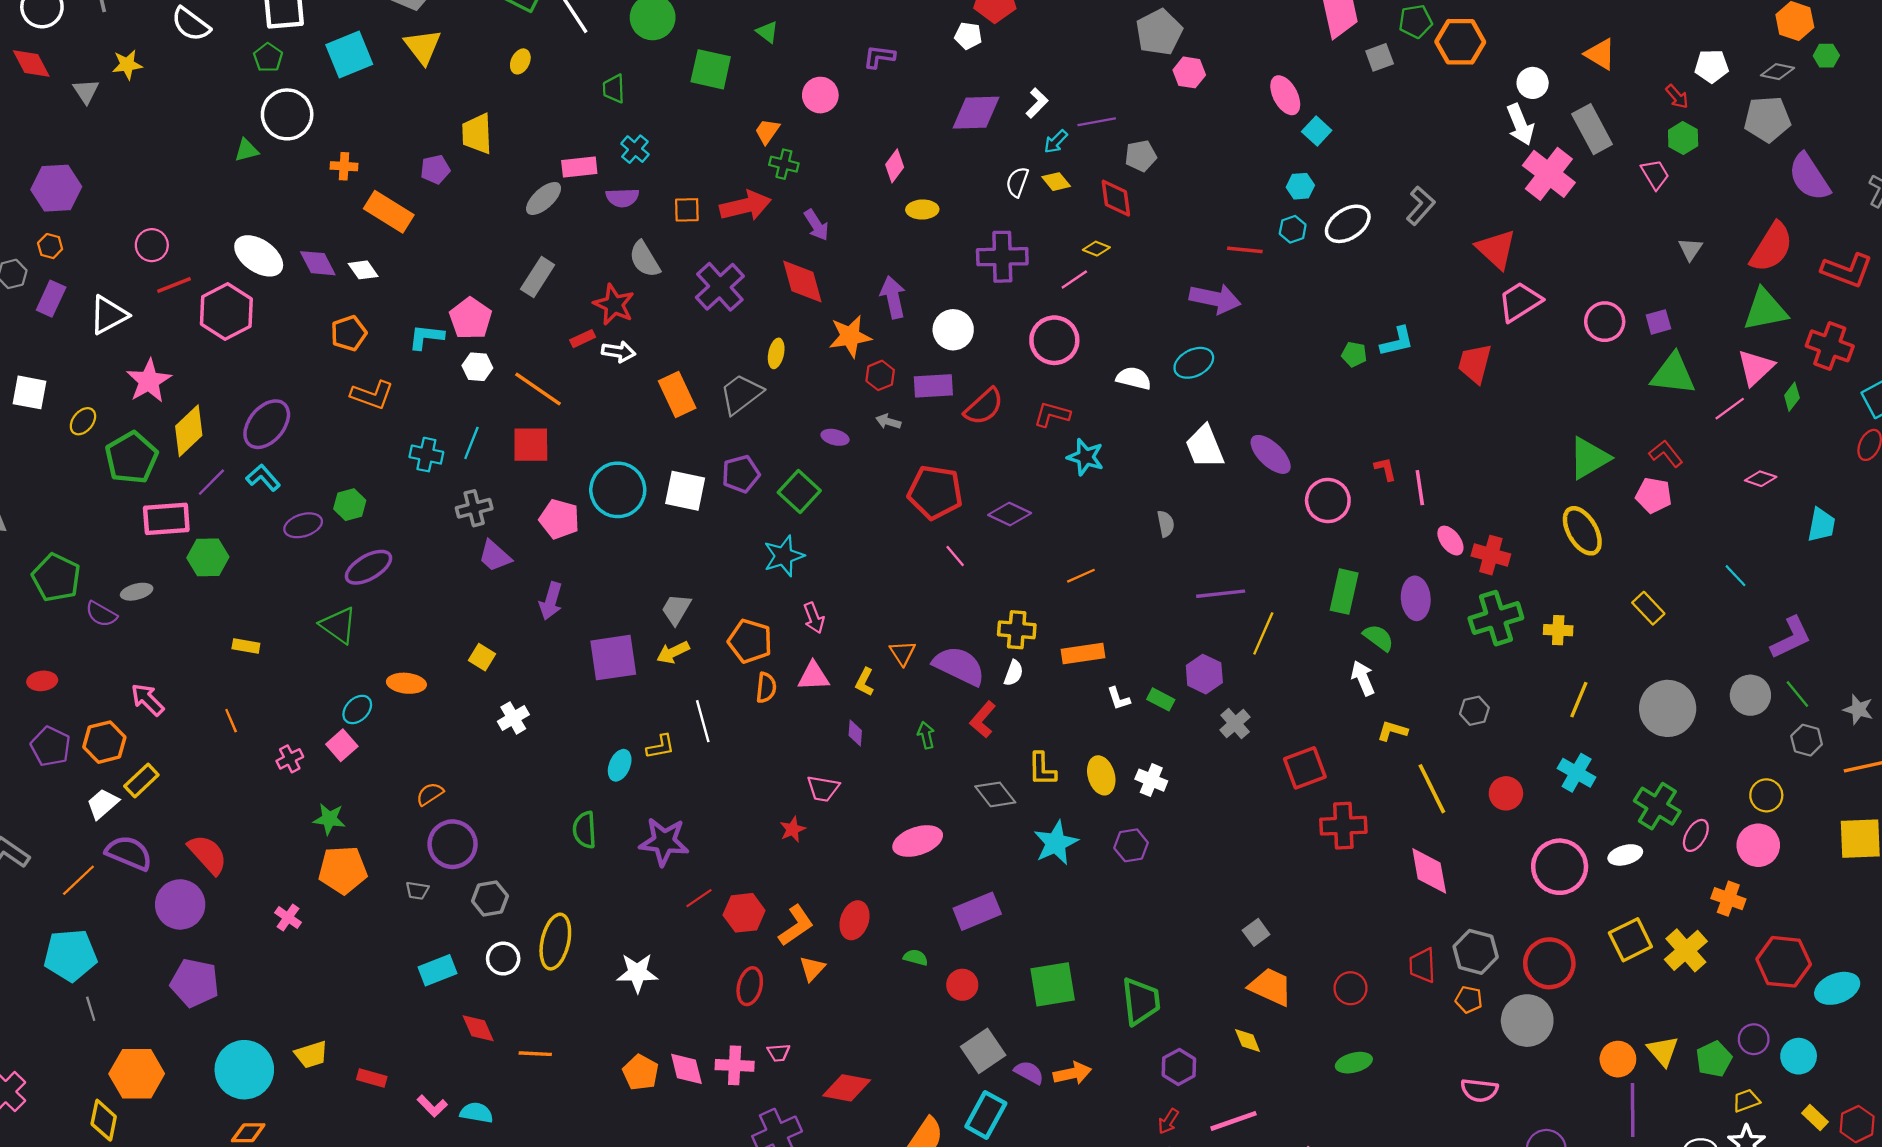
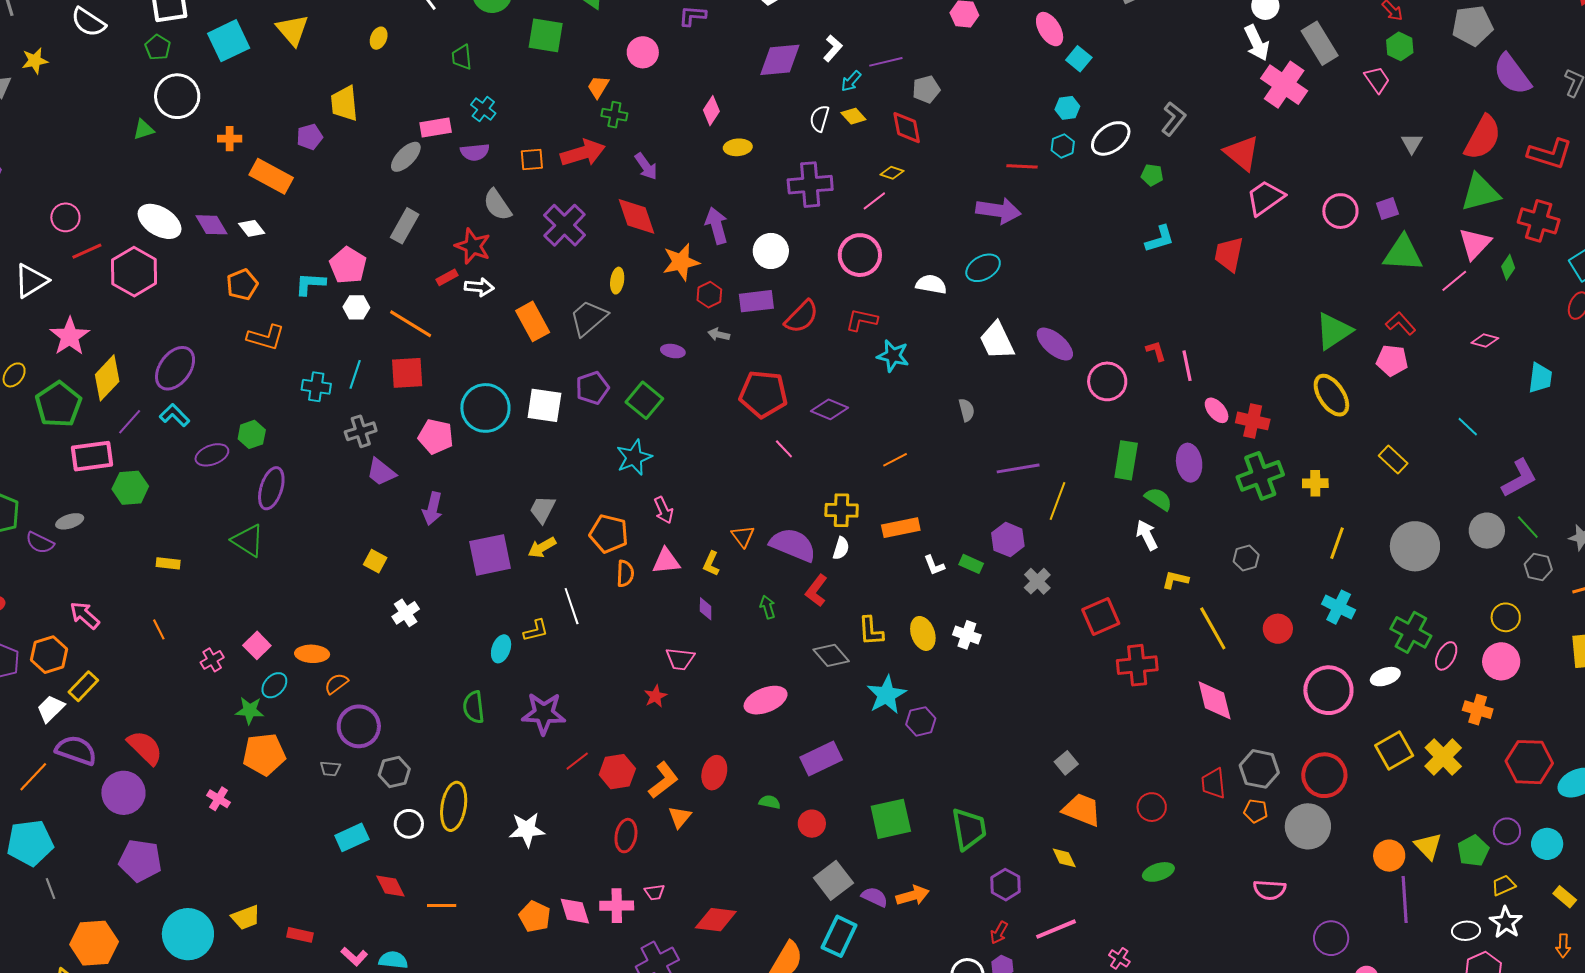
green pentagon: (1354, 354) -> (1152, 175), moved
purple ellipse: (369, 567) -> (271, 488), turned -39
orange ellipse: (406, 683) -> (312, 654), moved
cyan ellipse: (357, 709) -> (274, 685), moved
purple hexagon: (1131, 845) -> (921, 721), moved

